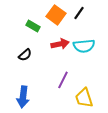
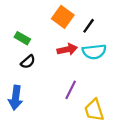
black line: (79, 13) -> (89, 26), moved
green rectangle: (33, 26) -> (22, 38), moved
blue arrow: (23, 97) -> (16, 98), moved

